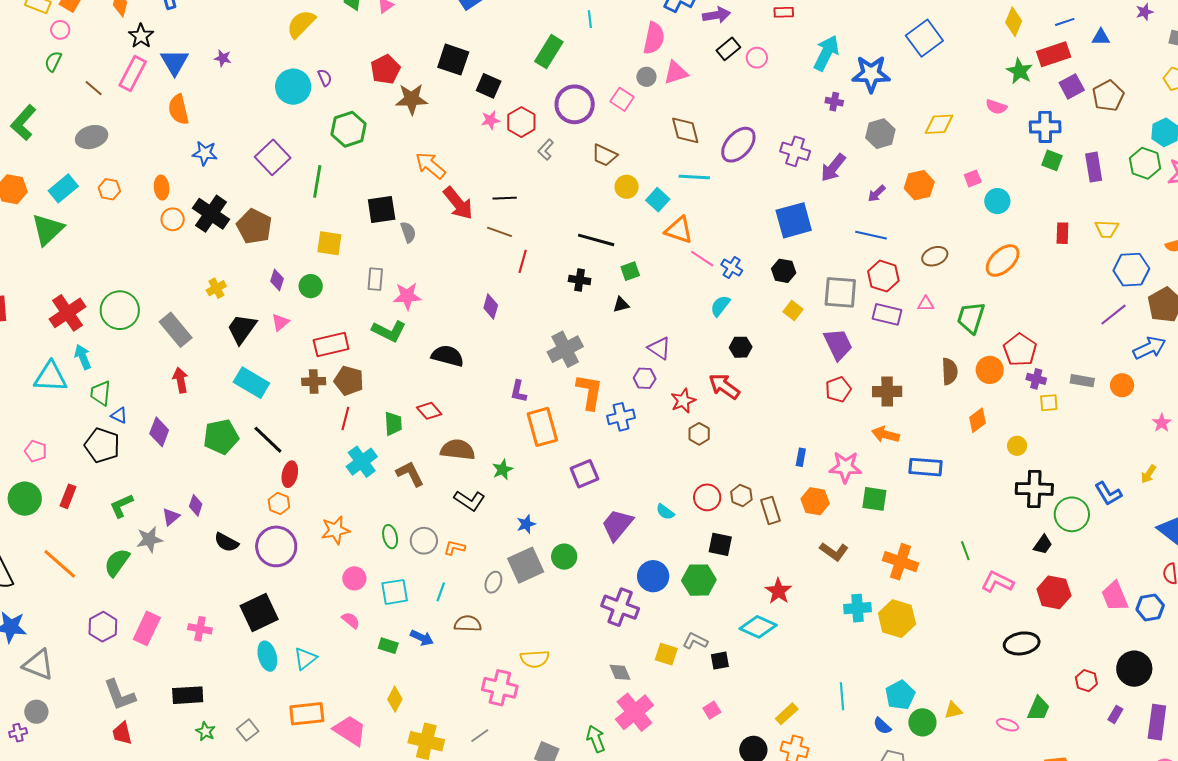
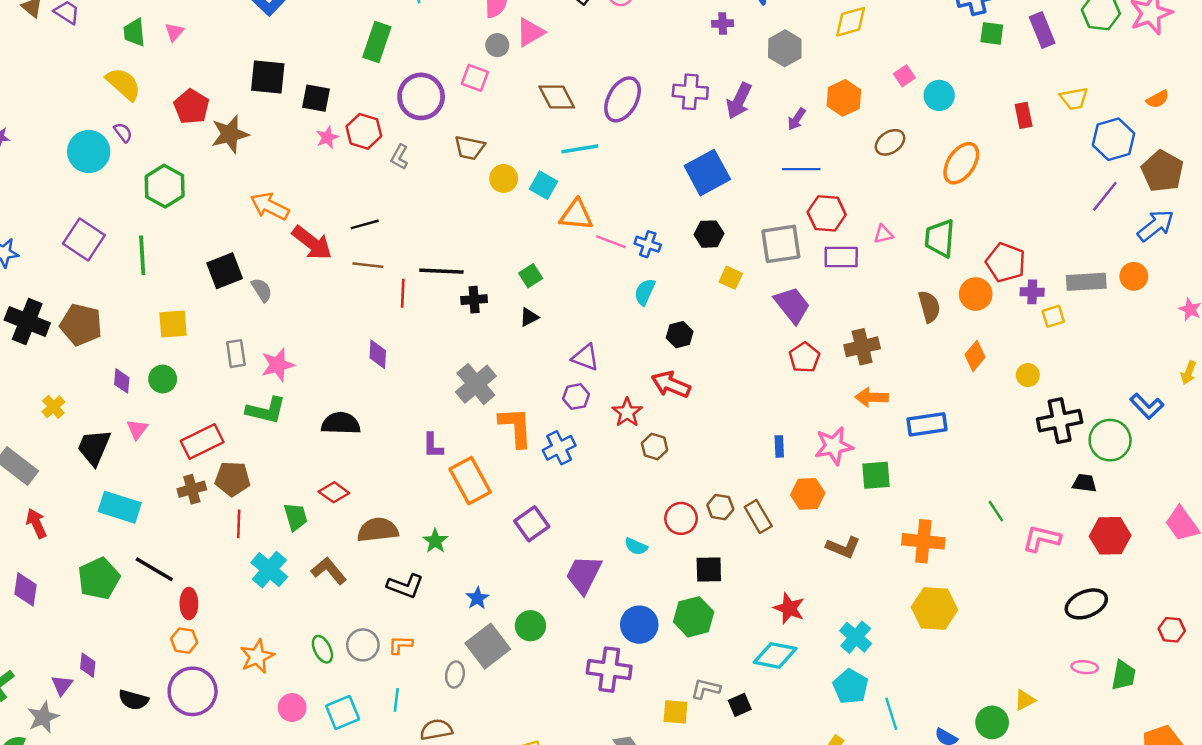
yellow semicircle: (301, 24) -> (123, 84), moved, turned 100
black line: (596, 240) -> (441, 271), moved
brown ellipse: (935, 256) -> (890, 142), moved
gray rectangle: (1082, 381) -> (1086, 282), size x1.4
black trapezoid: (1043, 545) -> (1084, 483), turned -105
cyan cross: (858, 608) -> (856, 637), moved, turned -32
cyan pentagon: (900, 695) -> (851, 687), moved
pink ellipse: (1007, 725) -> (1085, 667), moved

